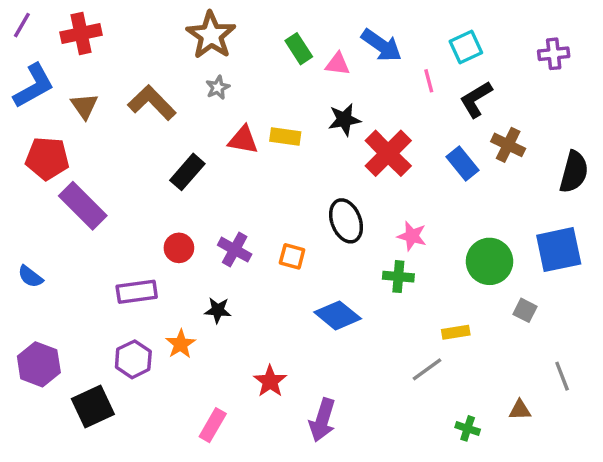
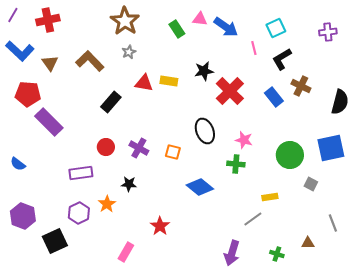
pink triangle: (338, 64) -> (200, 19), moved
blue L-shape: (34, 86) -> (20, 51), turned 72
purple arrow: (322, 420) -> (232, 253), moved

